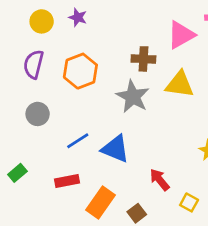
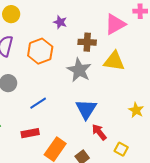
purple star: (78, 17) -> (60, 22), moved
blue triangle: (115, 149) -> (86, 109), moved, turned 40

